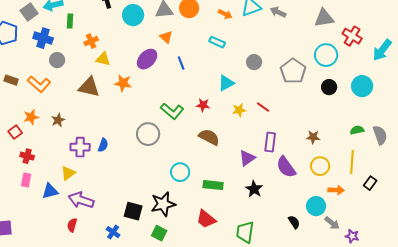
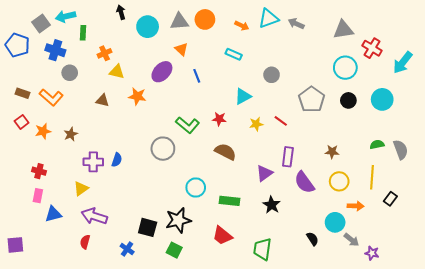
gray pentagon: (293, 71) -> (312, 99), moved
brown triangle: (89, 87) -> (102, 100), size x0.6
red square: (15, 132) -> (22, 122), moved
blue triangle: (50, 191) -> (53, 214), moved

